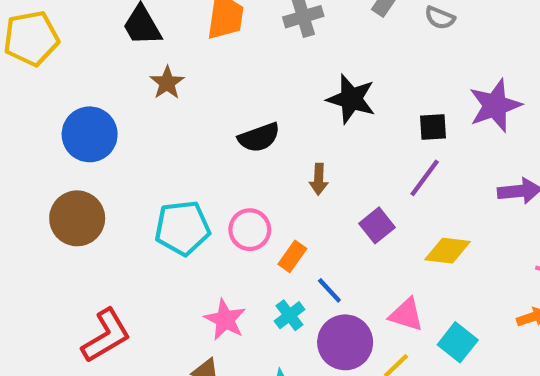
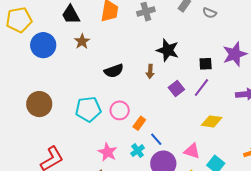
blue circle: (90, 134) -> (43, 45), moved
black semicircle: (259, 137) -> (114, 71), moved
brown arrow: (319, 179) -> (150, 71), moved
purple square: (377, 225) -> (176, 88), moved

